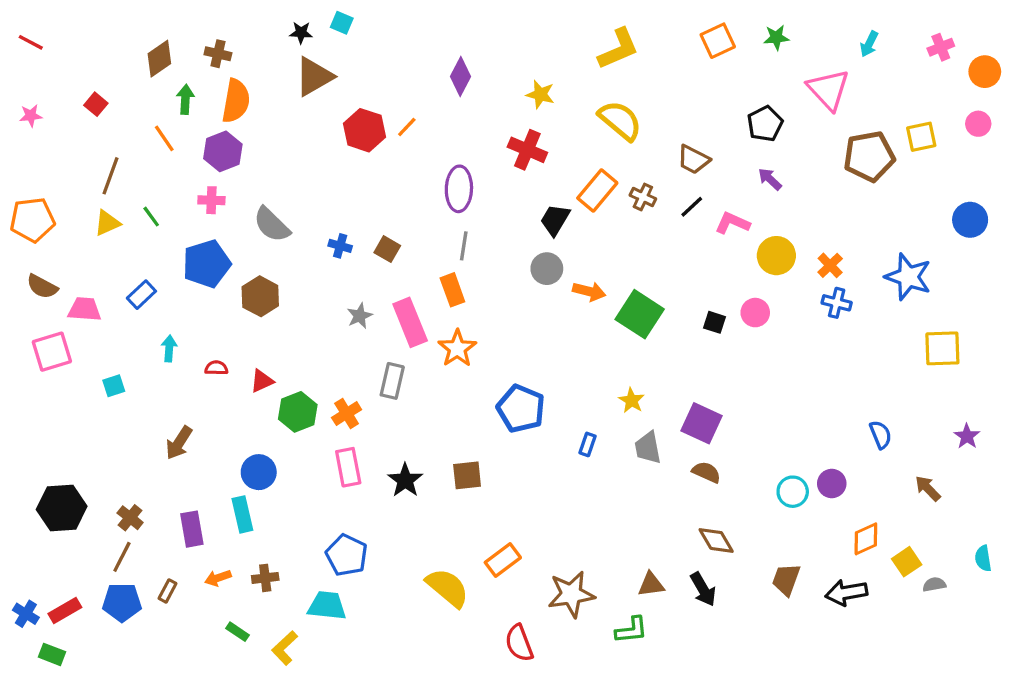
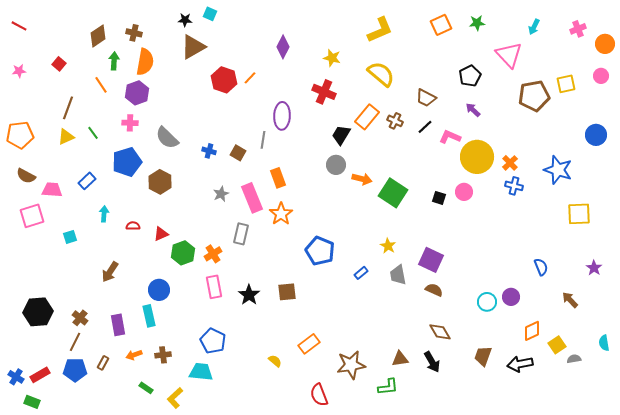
gray line: (464, 246) -> (263, 140), moved
yellow circle: (776, 256) -> (477, 157), size x1.4
blue rectangle: (588, 444) -> (361, 273), turned 32
yellow semicircle: (448, 588) -> (275, 361), size x0.5

